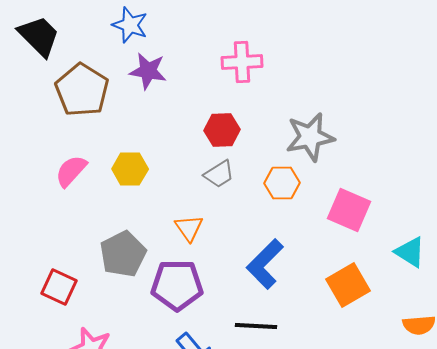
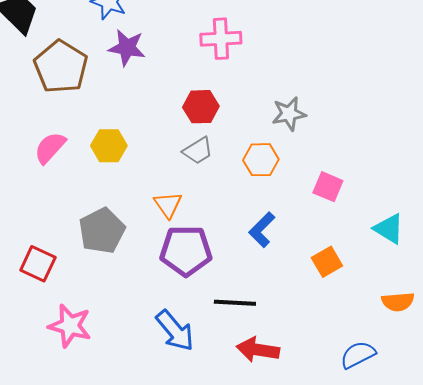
gray star: (310, 137) -> (289, 114), size x0.7
pink square: (349, 210) -> (328, 187), size x0.7
blue L-shape: (265, 264) -> (262, 230), moved, size x0.7
purple pentagon: (177, 285) -> (186, 251), moved
orange square: (348, 285) -> (327, 262), size x0.7

